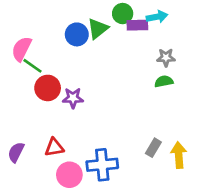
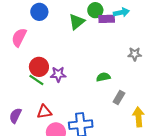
blue circle: (77, 34) -> (39, 12), moved
gray star: (166, 58) -> (135, 54), moved
green line: (33, 66) -> (36, 80), moved
green semicircle: (164, 81) -> (103, 77), moved
gray rectangle: (153, 148) -> (119, 98), moved

